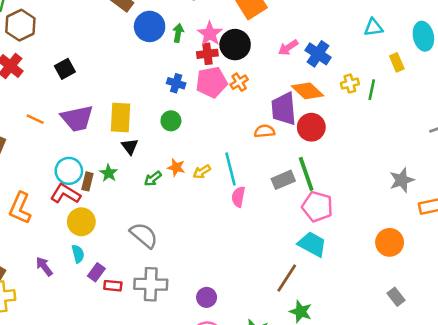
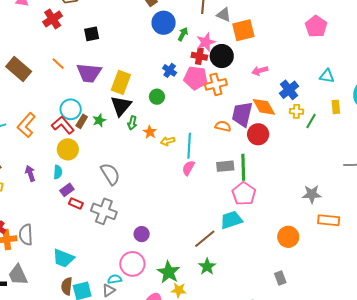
blue cross: (318, 54) -> (289, 90), moved
orange cross: (239, 82) -> (216, 84), size x1.5
black triangle: (130, 146) -> (121, 106), size x1.6
green arrow: (153, 179) -> (132, 123), moved, turned -56
cyan trapezoid: (312, 244) -> (231, 220), turned -65

